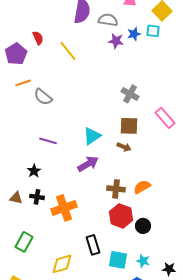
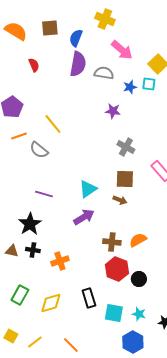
red semicircle: (38, 38) -> (34, 65), moved
purple star: (116, 41) -> (113, 111), moved
yellow line: (68, 51) -> (53, 124), moved
black star: (34, 171) -> (30, 224), size x1.6
orange cross: (64, 208) -> (60, 261), size x0.7
yellow diamond: (62, 264) -> (51, 303), moved

